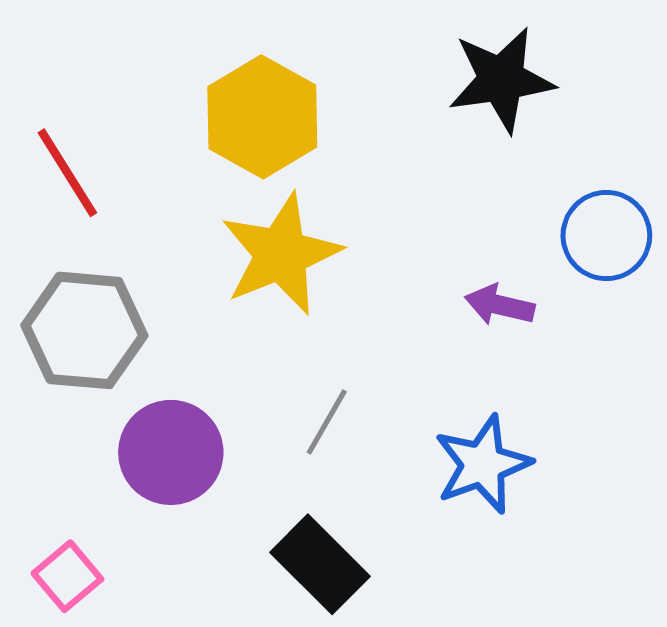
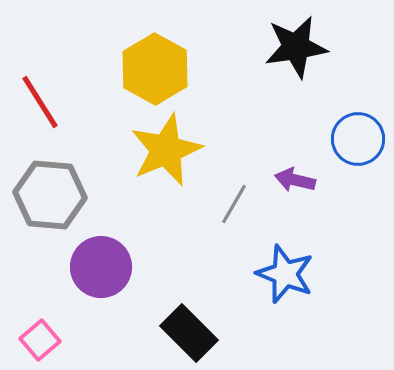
gray line: (327, 422) -> (234, 204), moved
blue star: (483, 464) -> (285, 274), turned -30

